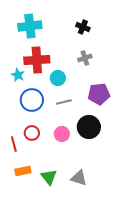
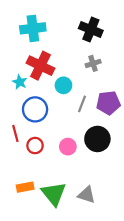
black cross: (83, 27) -> (91, 30), size x1.5
red cross: (37, 60) -> (40, 66), turned 30
gray line: (64, 102) -> (82, 104), moved, turned -56
red line: (14, 144) -> (15, 133), moved
green triangle: (49, 177) -> (54, 194), size x1.4

